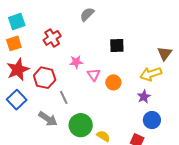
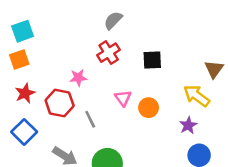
red cross: (52, 38) -> (109, 53), moved
pink star: (76, 62) -> (78, 78), moved
red star: (18, 70) -> (25, 93), size x0.7
yellow arrow: (151, 74) -> (197, 96), turned 55
gray line: (64, 97) -> (90, 119), moved

